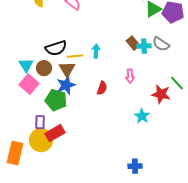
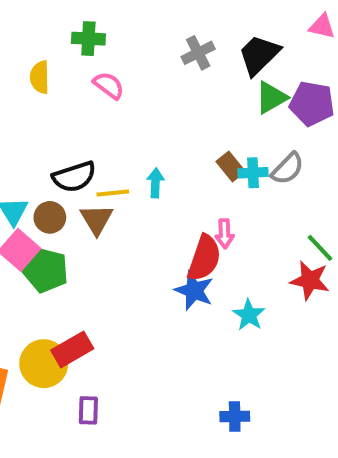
gray semicircle: (161, 44) -> (288, 169), turned -78
blue star: (66, 85) -> (194, 291), moved, turned -30
red semicircle: (102, 88) -> (204, 258), moved, size x1.6
red star: (161, 94) -> (310, 280), moved
green pentagon: (56, 100) -> (46, 270), moved
purple rectangle: (40, 122) -> (88, 410), moved

